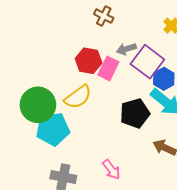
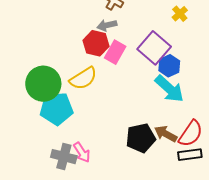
gray arrow: (126, 49) -> (107, 25), moved
black pentagon: (135, 113) -> (141, 138), moved
pink arrow: (111, 170) -> (82, 152), moved

